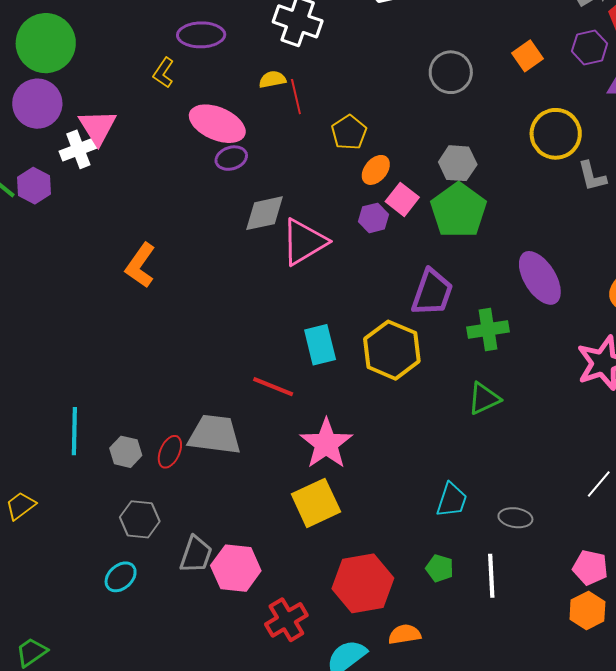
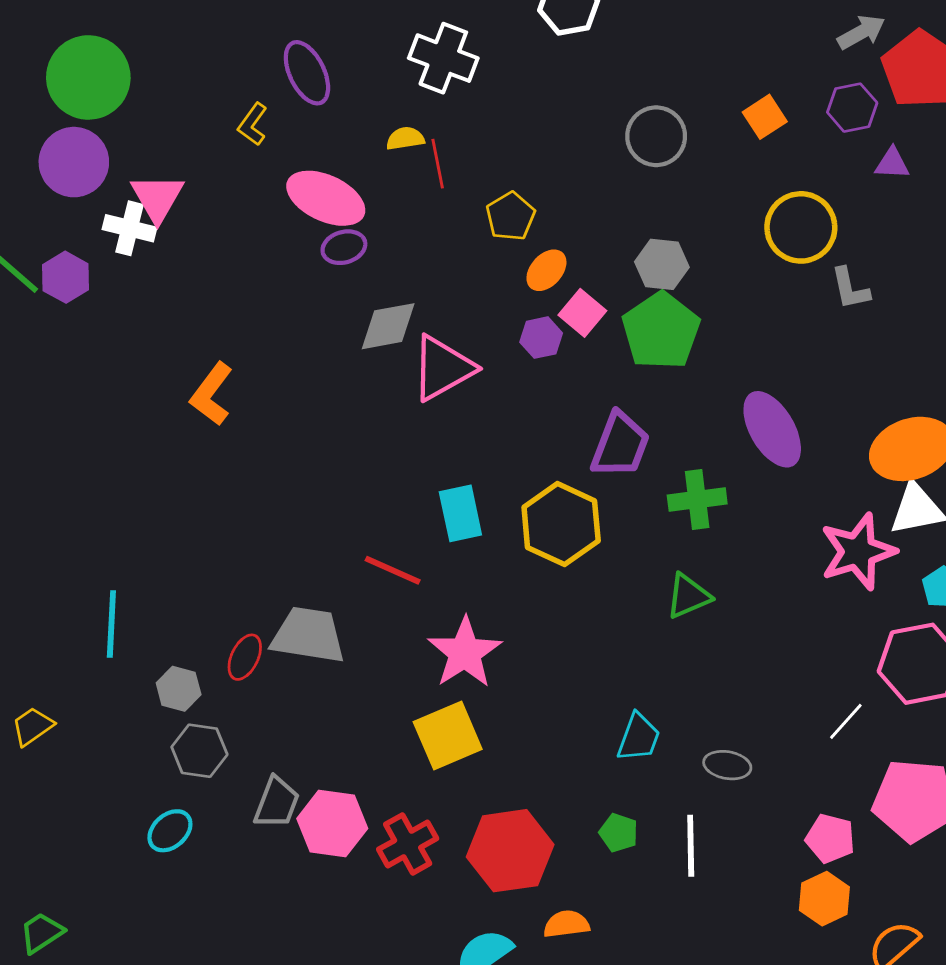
purple ellipse: (201, 35) -> (307, 73), turned 63
white cross: (78, 149) -> (130, 228), turned 33
gray hexagon: (126, 452) -> (179, 689), moved
red cross: (286, 620) -> (408, 844), moved

